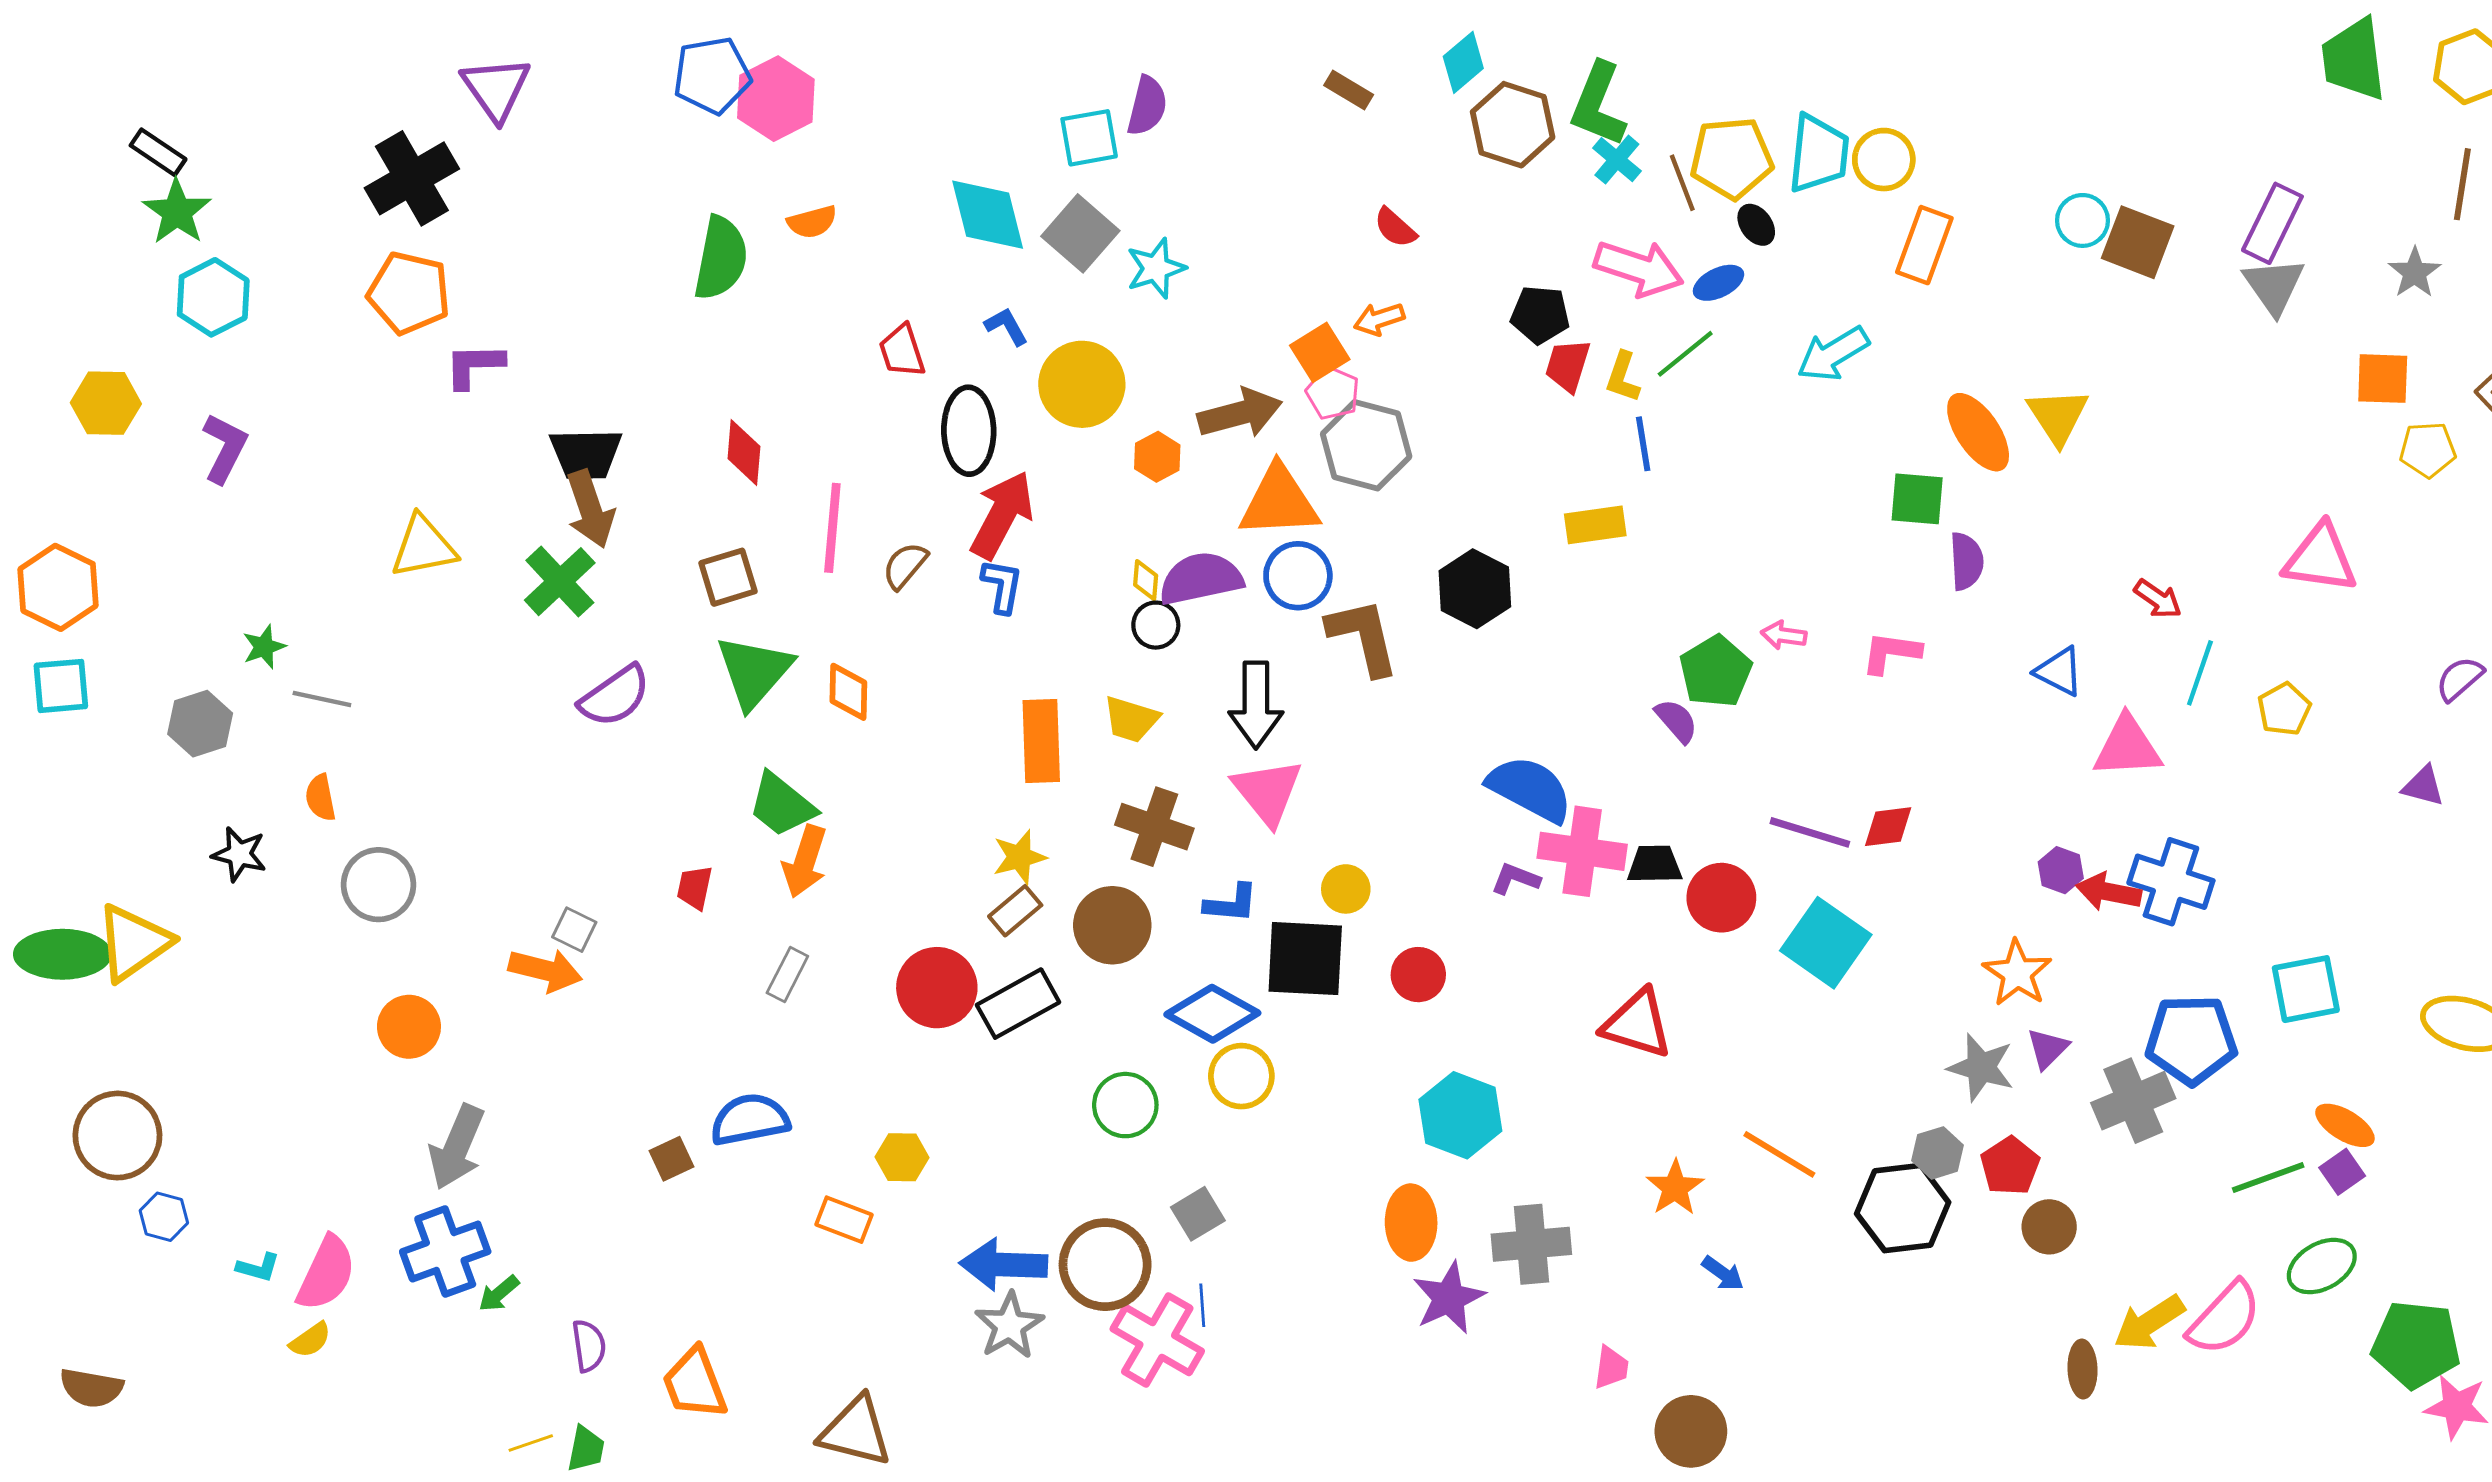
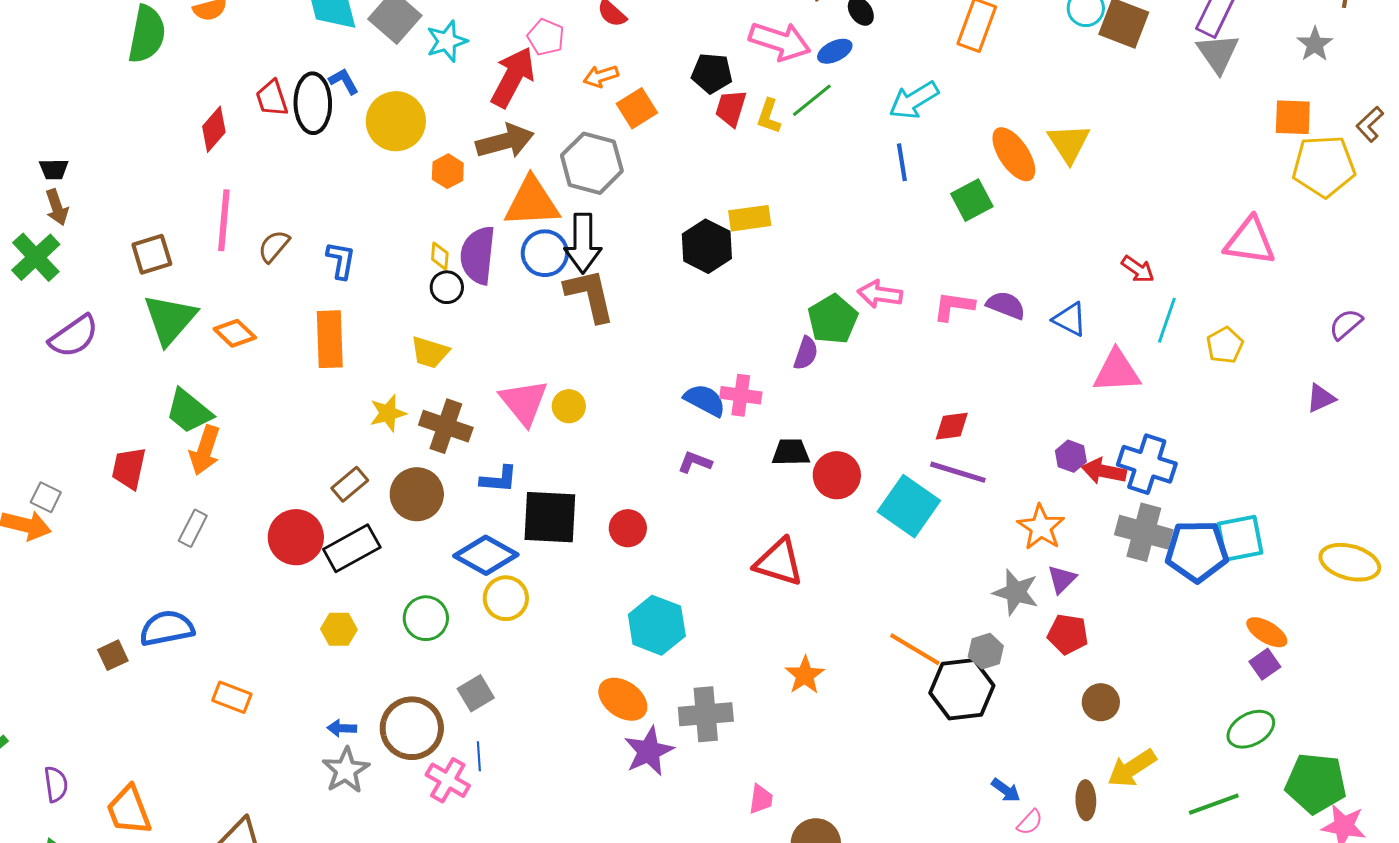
orange square: (1320, 352) -> (637, 108), moved
pink pentagon: (1333, 393) -> (546, 37), moved
black ellipse: (969, 431) -> (313, 103), moved
blue line: (1643, 444) -> (902, 162), moved
yellow pentagon: (2428, 450) -> (1324, 166), size x1.6
red diamond: (744, 452) -> (214, 129), moved, turned 36
black trapezoid: (586, 454) -> (54, 169), size x0.6
green square: (1917, 499) -> (972, 200), turned -33
brown arrow: (590, 509) -> (57, 207), size x0.7
red arrow: (1002, 515) -> (513, 77), moved
purple semicircle: (1966, 561) -> (1006, 305), moved, turned -66
purple semicircle: (1201, 579) -> (478, 255), turned -72
black hexagon: (1475, 589) -> (707, 246), moved
pink arrow: (1784, 635) -> (880, 294), size x1.4
orange diamond: (848, 692) -> (235, 333), turned -48
black arrow: (1256, 705) -> (583, 243), moved
purple semicircle: (1676, 721) -> (806, 353), turned 60
orange rectangle: (1041, 741) -> (330, 339), moved
purple triangle: (2423, 786) -> (1321, 398), turned -40
blue semicircle: (1530, 789) -> (705, 400), size x0.7
purple line: (1810, 832) -> (958, 472), moved
pink cross: (1582, 851) -> (741, 395), moved, size x0.7
yellow star: (1019, 857) -> (388, 413), moved
red trapezoid: (695, 888) -> (129, 468), size x1.4
yellow circle: (1346, 889) -> (569, 406), moved
blue pentagon: (2191, 1040) -> (1197, 551), moved
gray cross: (2133, 1101) -> (1144, 532), moved, turned 38
orange line: (1779, 1154) -> (915, 649), moved
yellow hexagon: (902, 1157) -> (339, 629), moved
red pentagon: (2010, 1166) -> (1068, 634), moved, turned -30
green line: (2268, 1178) -> (1214, 804), moved
orange ellipse: (1411, 1223) -> (623, 699), turned -54
brown circle: (2049, 1227) -> (1101, 702), moved
blue arrow: (1004, 1265) -> (342, 728), size x0.5
blue arrow: (1723, 1273) -> (1006, 790), moved
pink semicircle: (2225, 1318) -> (1030, 822), moved, size x0.5
pink cross: (1157, 1340) -> (448, 780), size x0.7

